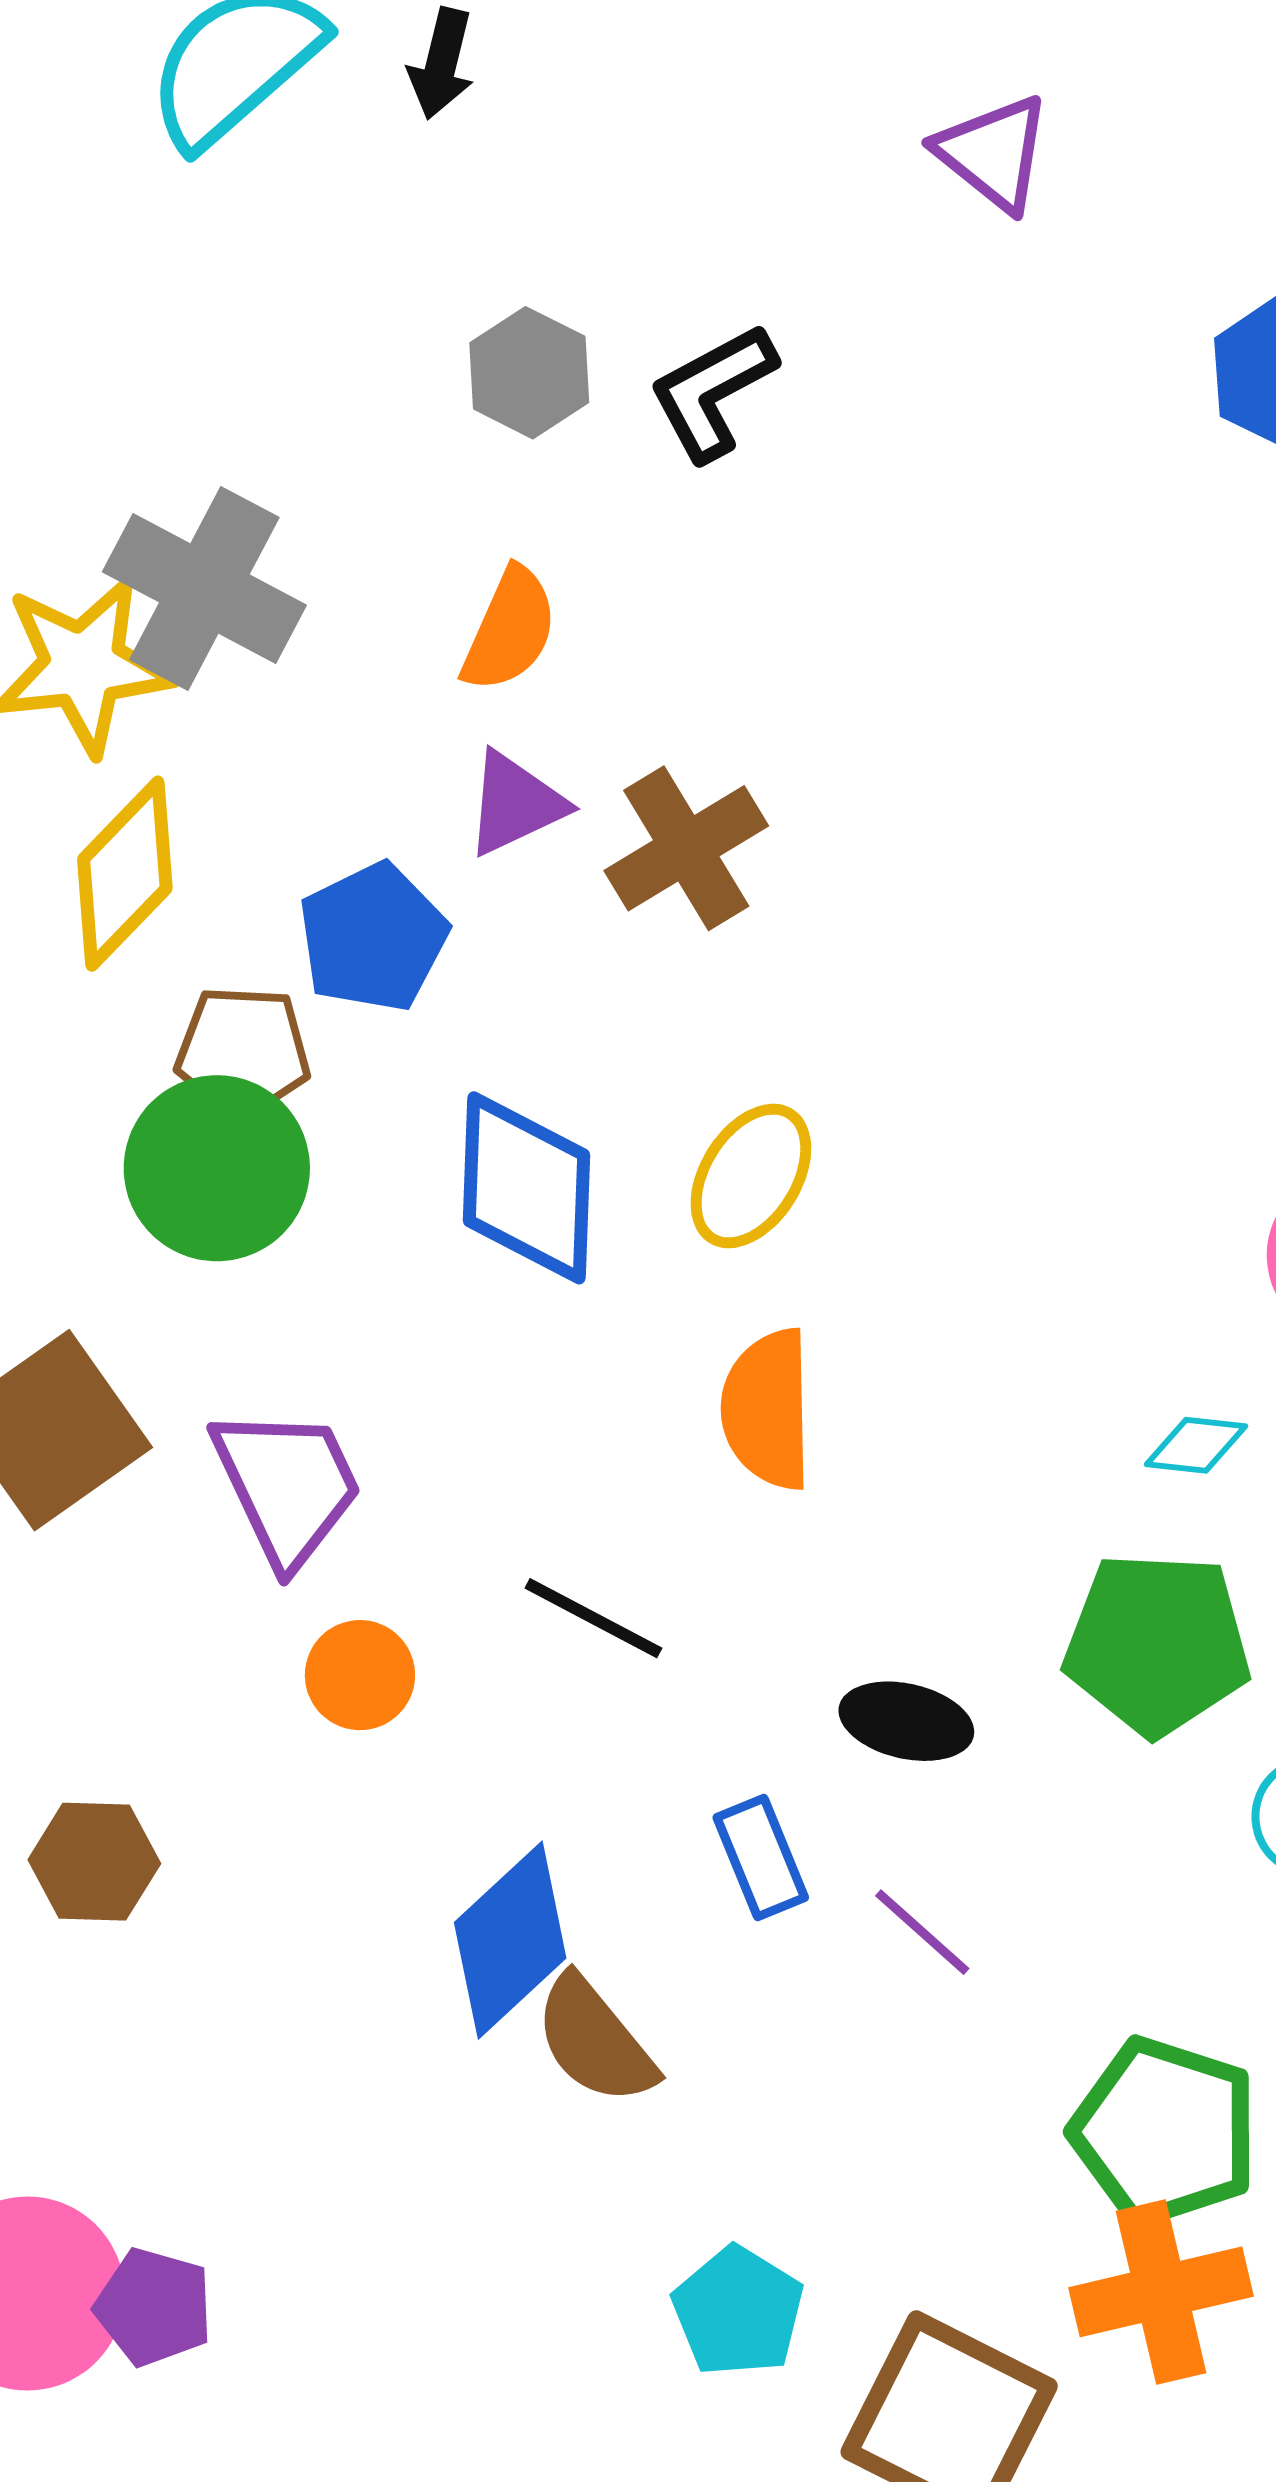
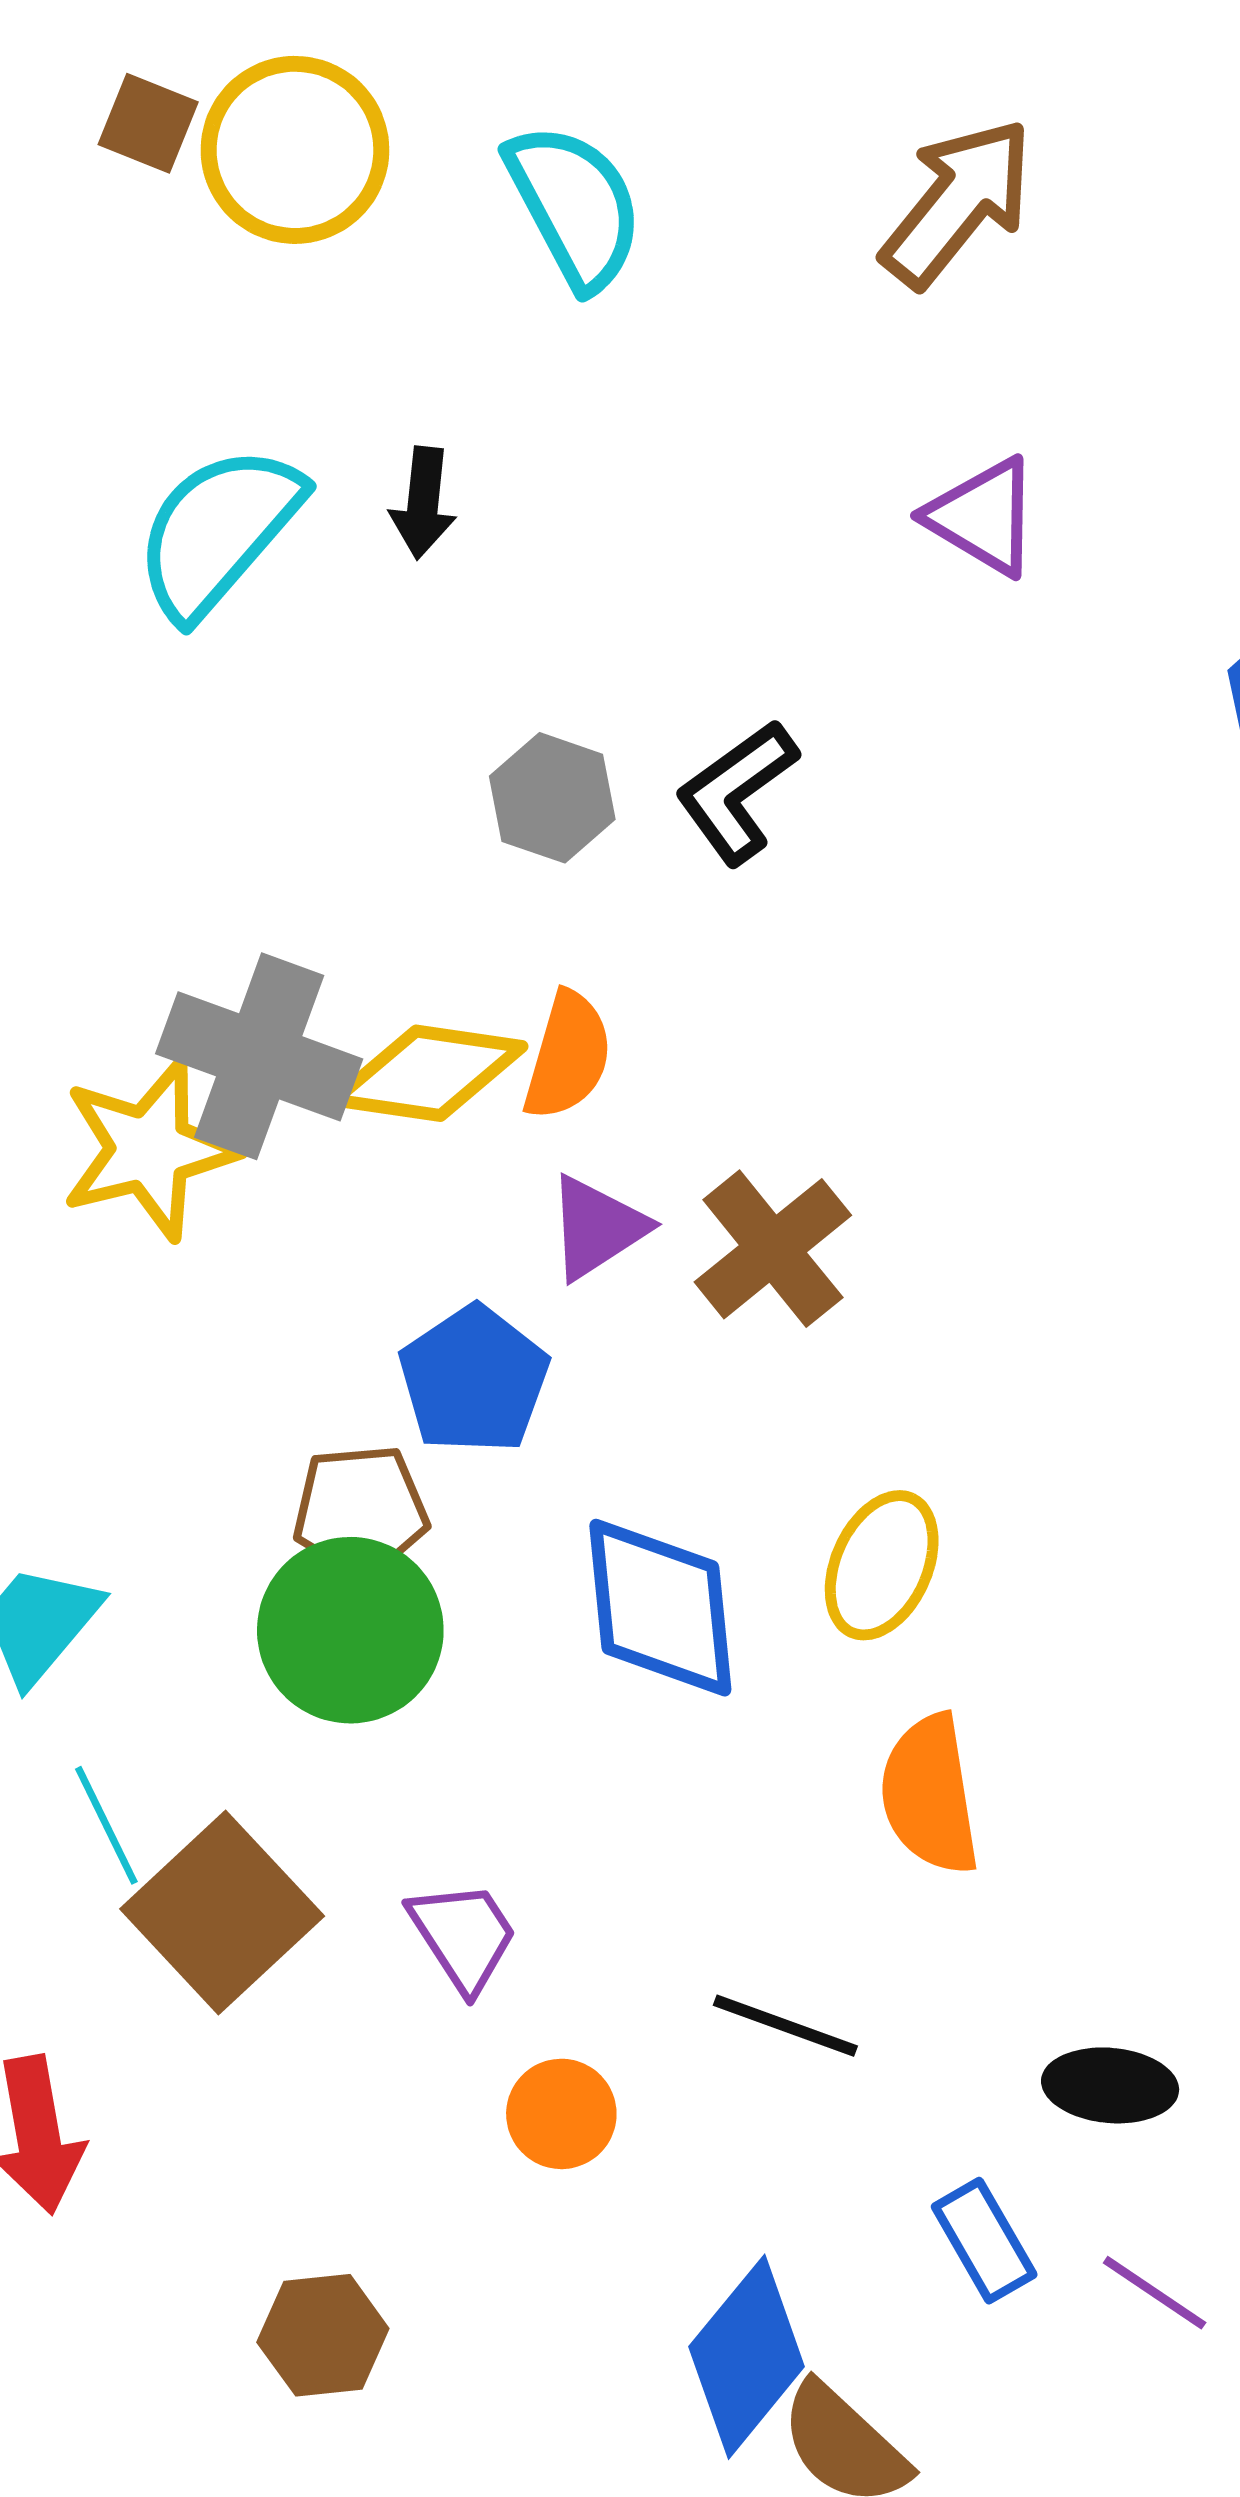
yellow diamond: (125, 874) -> (428, 1073), moved, turned 62
purple trapezoid: (287, 1486) -> (463, 1936), size x0.7

